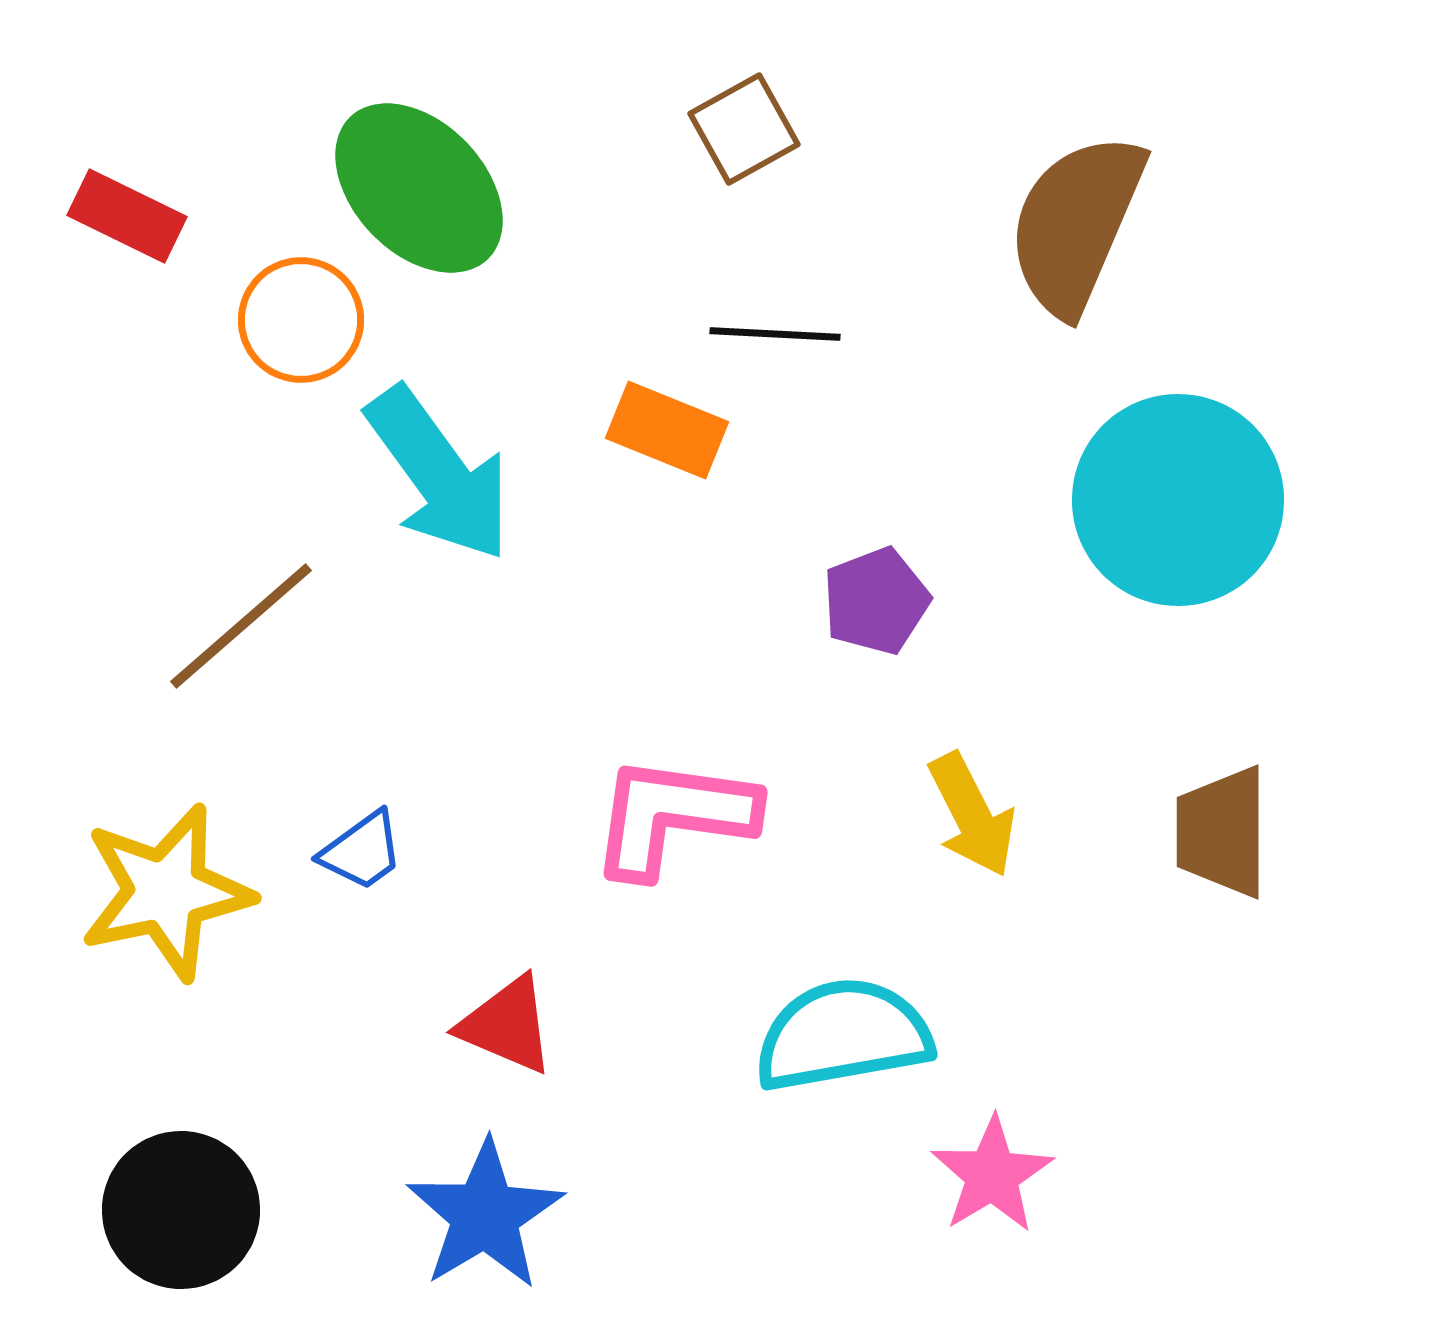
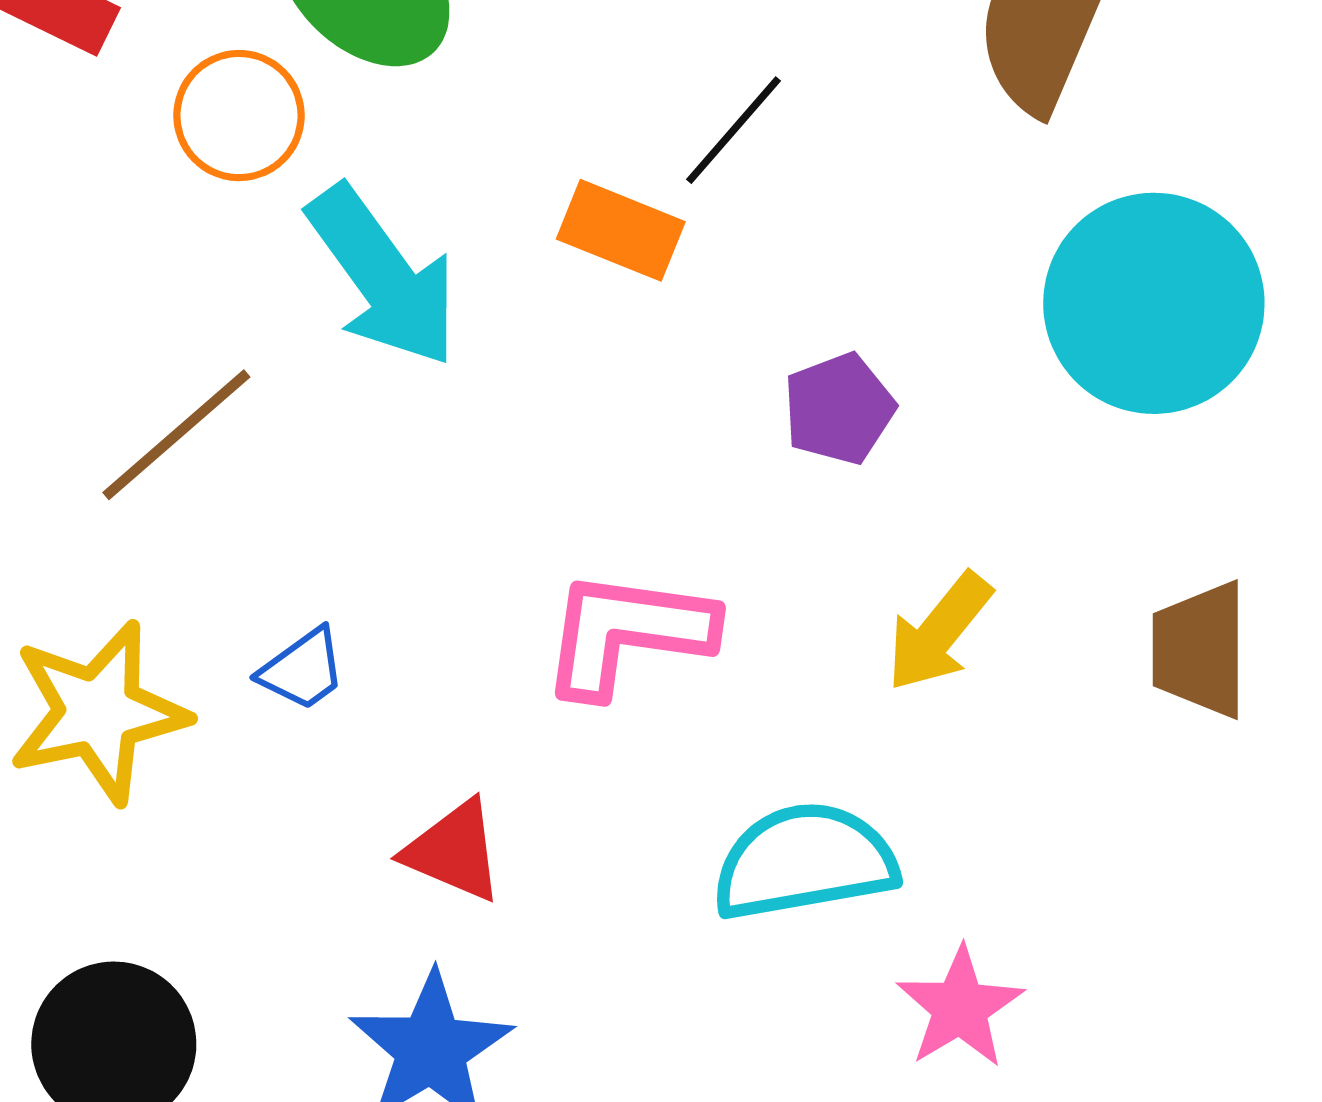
black line: (775, 334) -> (733, 130), turned -52
yellow arrow: (972, 815) -> (939, 632), turned 66

